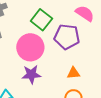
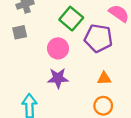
pink circle: (30, 47) -> (58, 48), size x0.7

